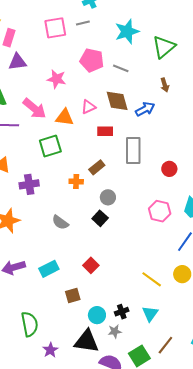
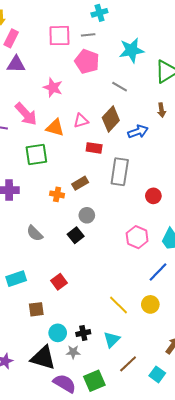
pink pentagon: (92, 60) -> (87, 61), moved
brown diamond: (117, 101) -> (111, 119), turned 50
brown line: (165, 345) -> (128, 364), moved

